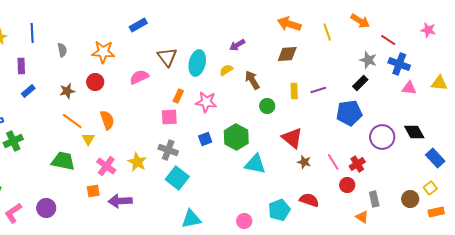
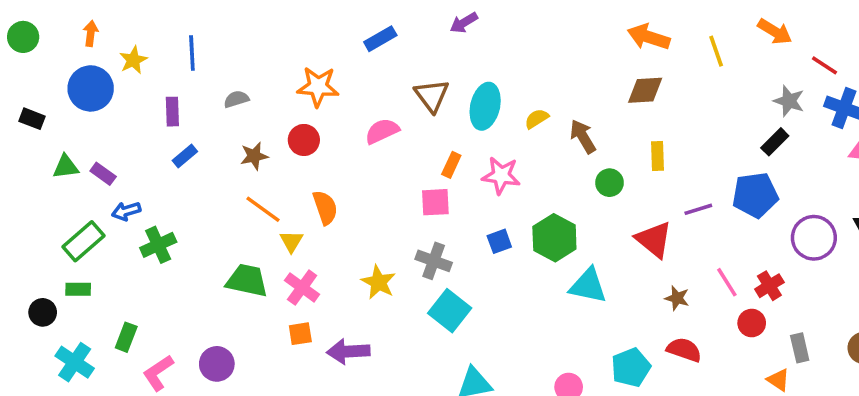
purple arrow: (237, 45) -> (464, 23), moved
gray semicircle: (62, 50) -> (236, 99), moved, turned -96
purple line: (318, 90) -> (698, 209), moved
brown star: (304, 162) -> (677, 298), moved
pink cross: (106, 166) -> (302, 287), moved

